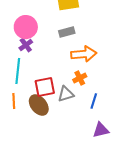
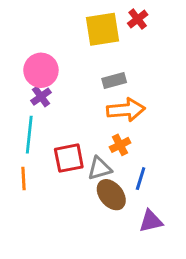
gray rectangle: (67, 32) -> (114, 81), moved
brown ellipse: (39, 105) -> (111, 195), moved

